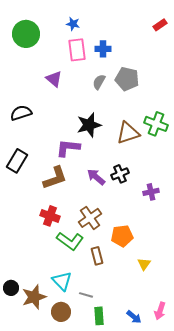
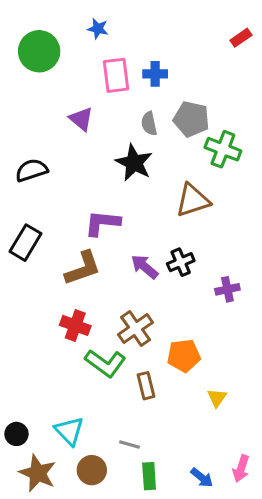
blue star: (73, 24) -> (98, 29), moved
gray semicircle: (99, 82) -> (149, 124), turned -42
green cross: (156, 124) -> (223, 149), moved
black star: (89, 125) -> (134, 163), moved, turned -30
cyan triangle: (62, 281) -> (69, 431), moved
brown star: (34, 297) -> (38, 473), moved, turned -30

